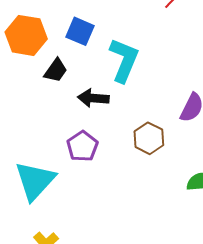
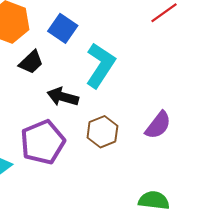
brown hexagon: (149, 138) -> (102, 132), moved
purple pentagon: (82, 146) -> (43, 142), size x1.4

